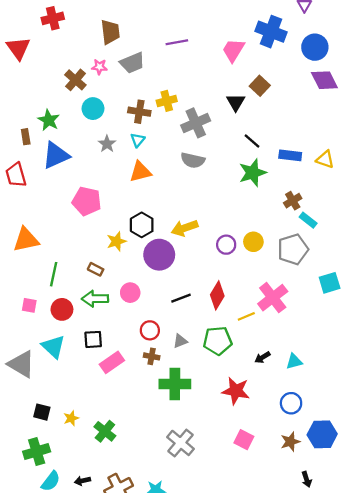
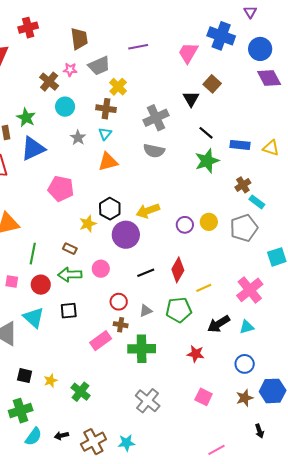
yellow cross: (167, 101) -> (118, 87), moved, turned -30
pink cross: (273, 298) -> (250, 290), moved
black arrow: (263, 357) -> (219, 324), size x1.6
pink rectangle: (112, 362) -> (101, 341), moved
red star: (236, 391) -> (196, 354), size x0.7

